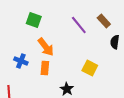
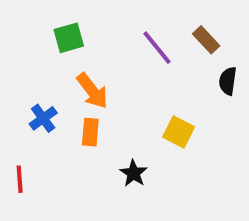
green square: (34, 20) -> (69, 38), turned -35
blue cross: (21, 61) -> (43, 118), turned 32

